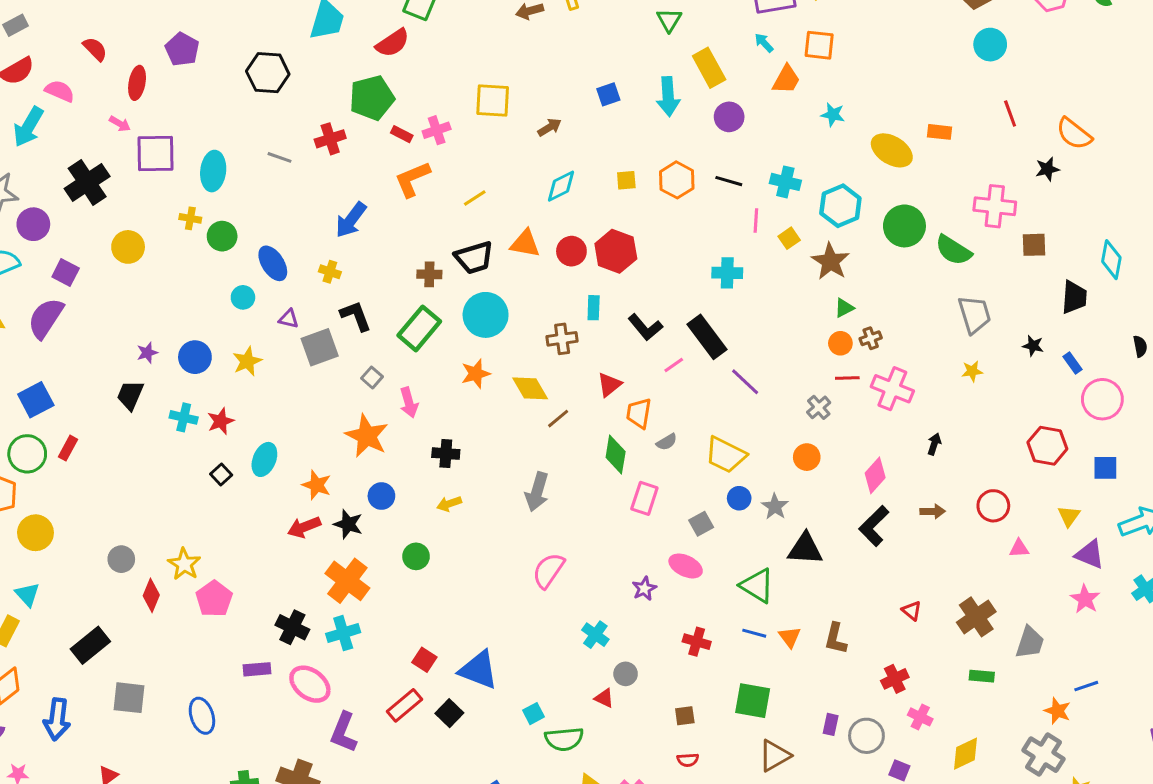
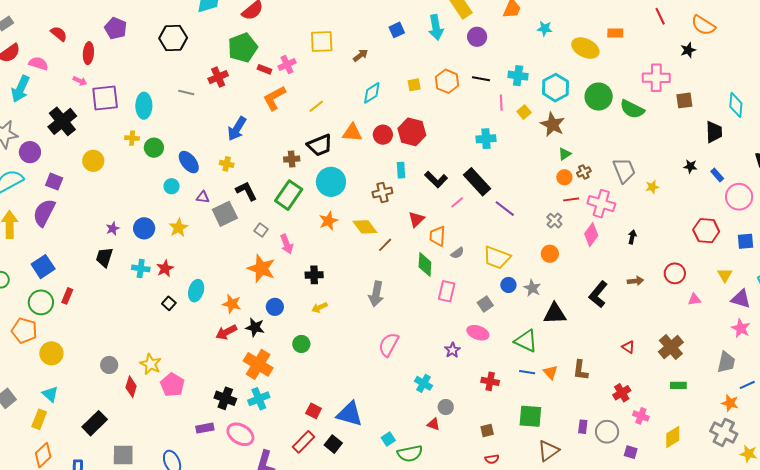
gray trapezoid: (975, 315) -> (624, 170), moved
pink diamond: (875, 475) -> (591, 235), moved
gray trapezoid: (1030, 642) -> (726, 362), moved

